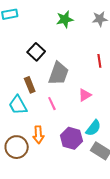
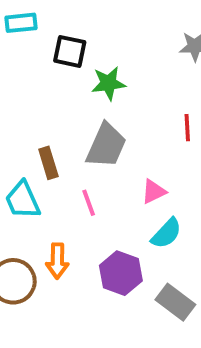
green star: (65, 19) -> (108, 83), moved
black square: (36, 52) -> (70, 51), moved, turned -36
cyan semicircle: (93, 128) -> (166, 233), moved

